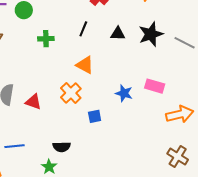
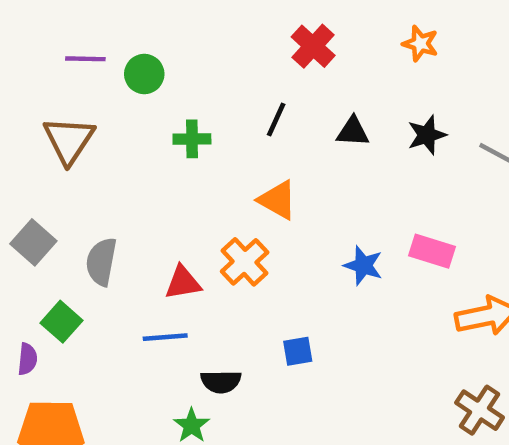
black star: (151, 34) -> (427, 135), size x0.7
red triangle: (33, 102) -> (183, 283), moved, turned -30
blue square: (95, 116) -> (298, 351), moved
blue line: (14, 146) -> (165, 337), moved

